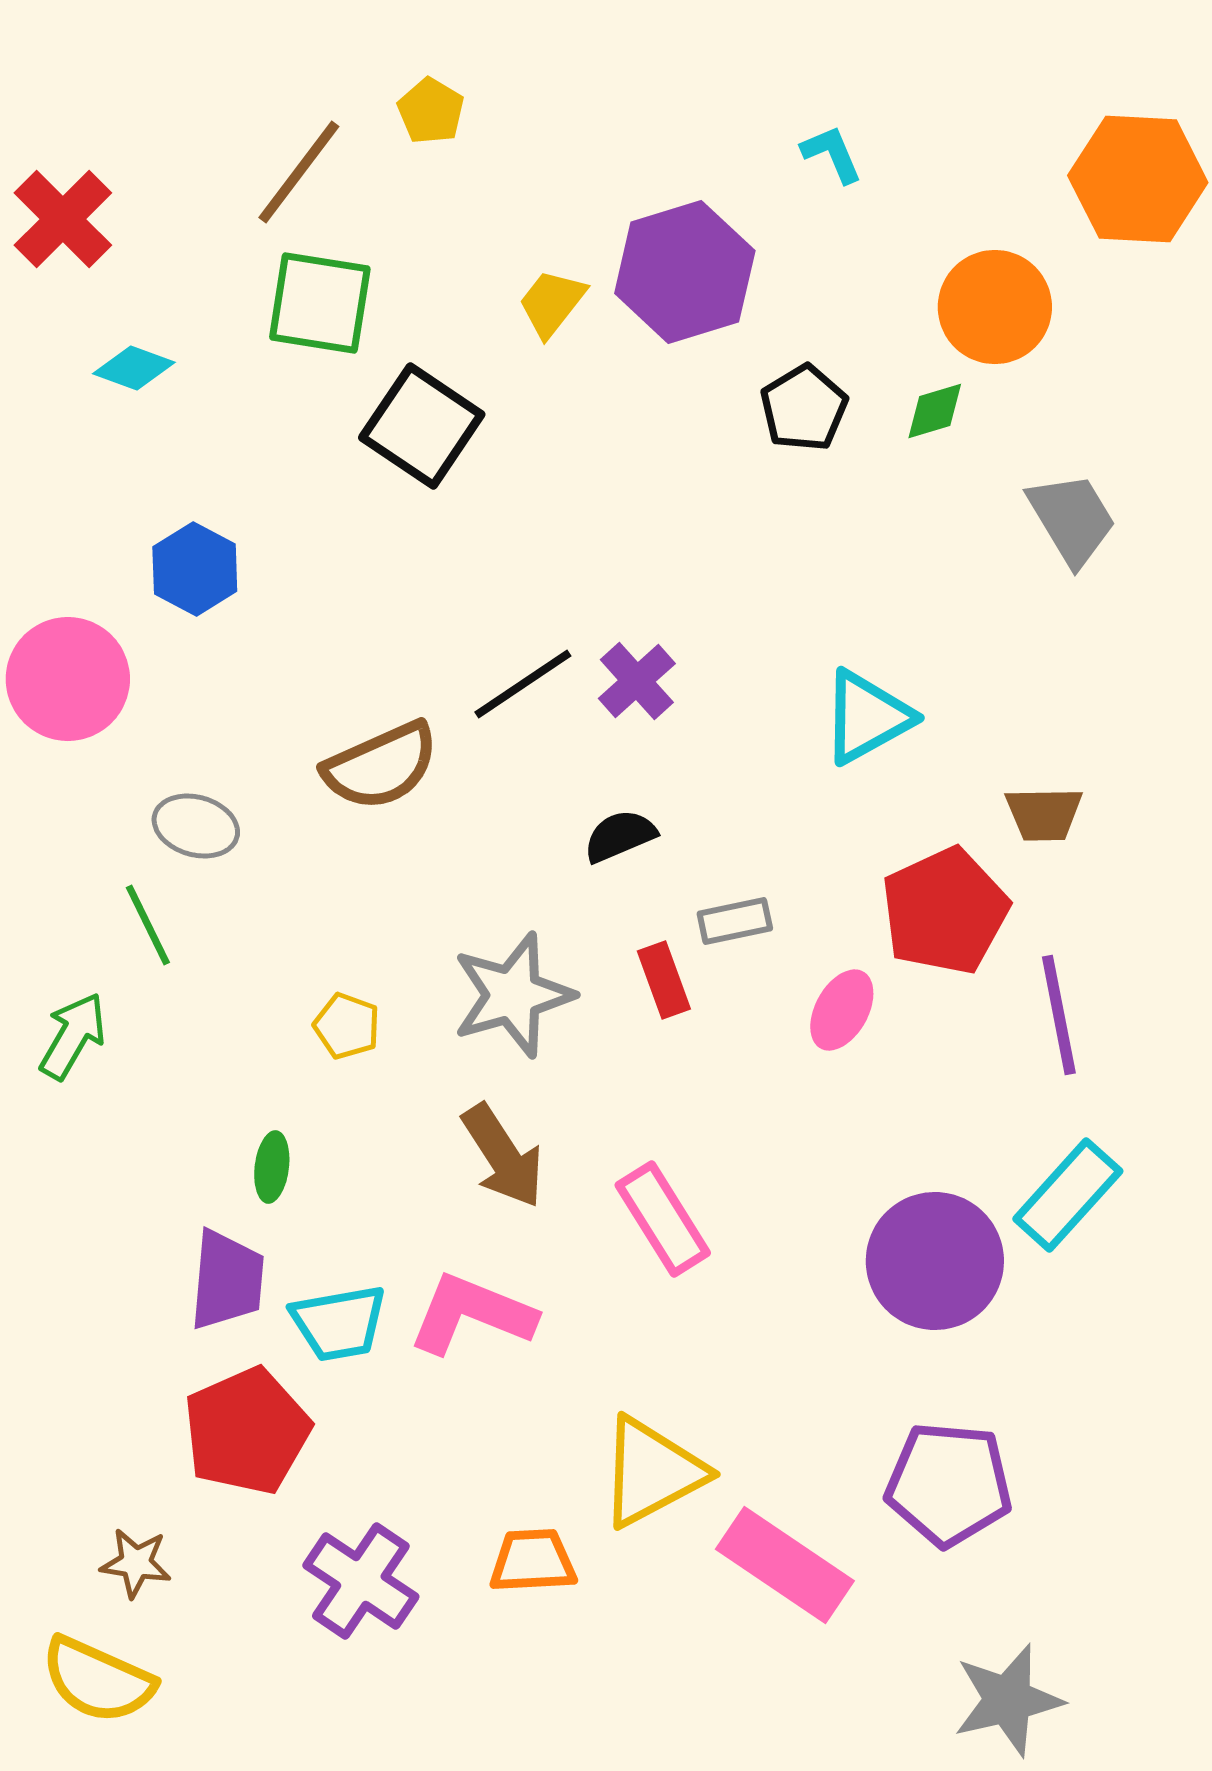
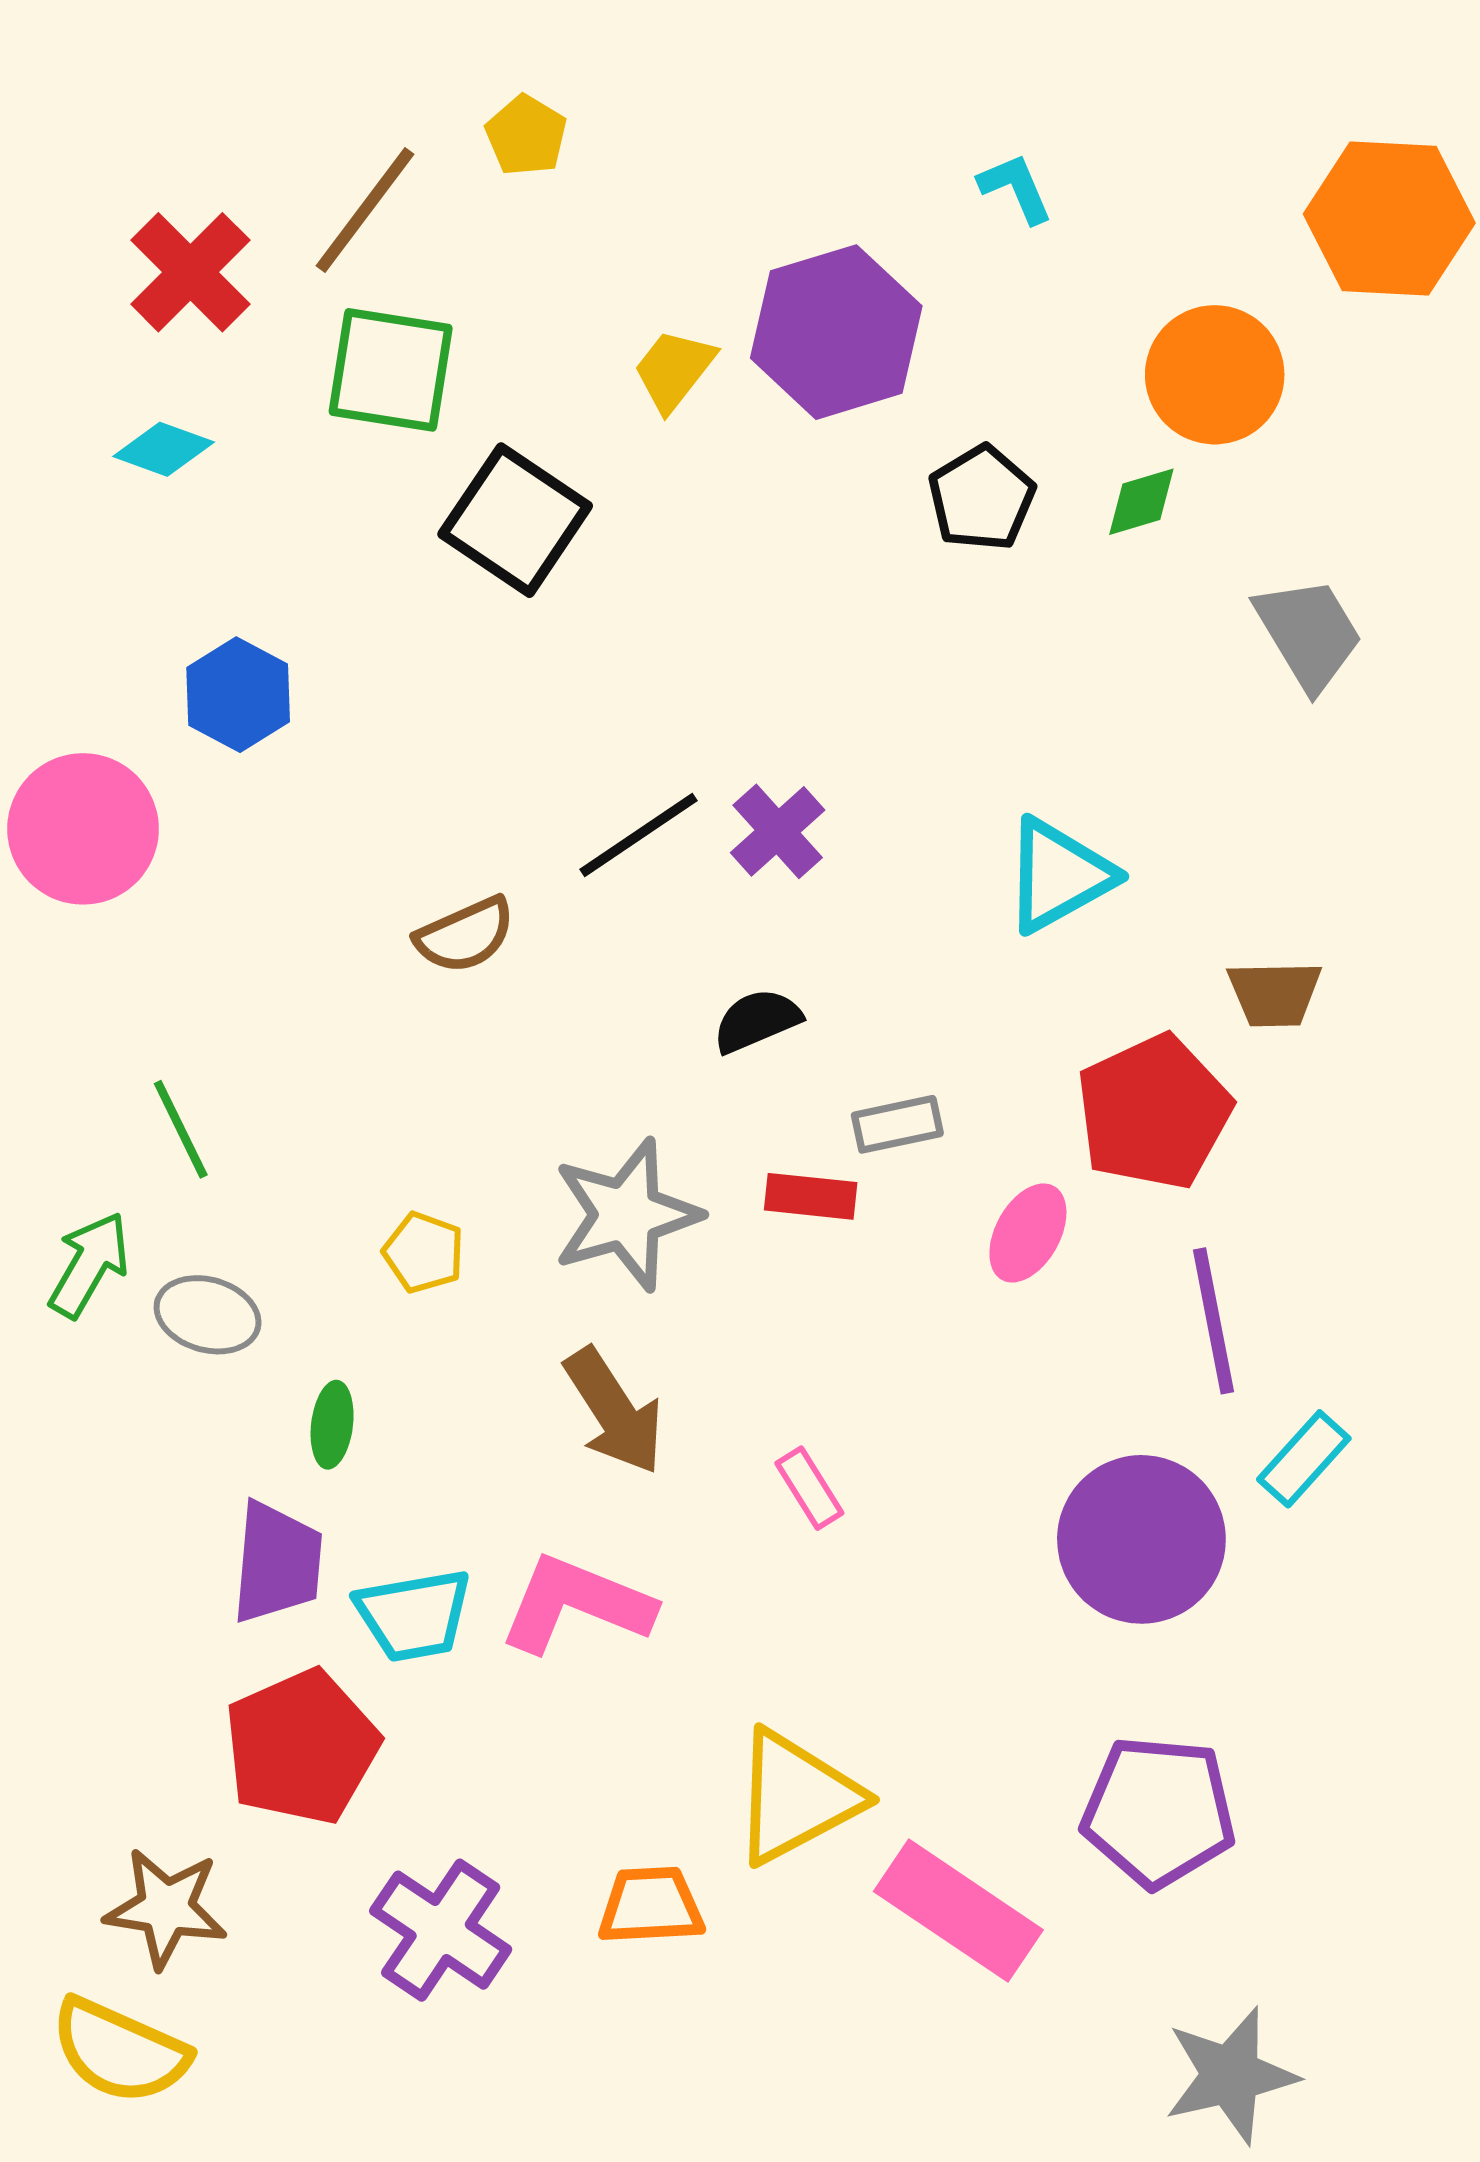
red cross: (63, 219) -> (190, 272), moved
brown semicircle: (381, 766) -> (465, 935), size x0.7
gray ellipse: (196, 826) -> (208, 1315), moved
red rectangle: (664, 980) -> (811, 1196), turned -64
purple line: (1059, 1015) -> (1213, 1321), moved
cyan rectangle: (1068, 1195) -> (1304, 1459), size x0.7
pink rectangle: (663, 1219) -> (809, 1488), size x0.6
brown star: (136, 1563) -> (166, 1908), size x1.4

